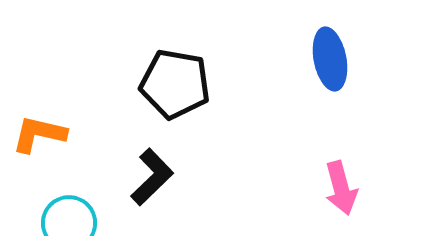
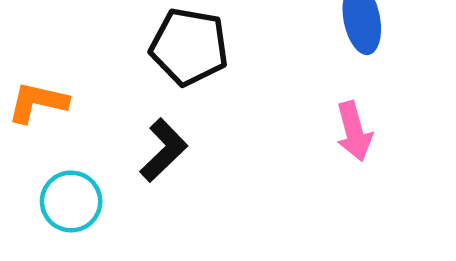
pink arrow: (341, 188) -> (354, 131), moved

